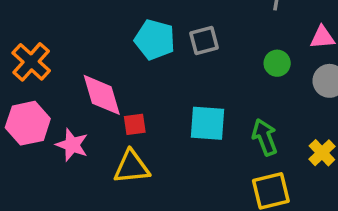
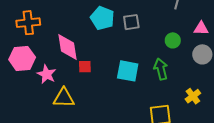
orange cross: (31, 62) -> (28, 23), turned 35
green arrow: (265, 137) -> (161, 69), moved
yellow triangle: (132, 167) -> (64, 98), moved

